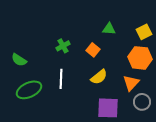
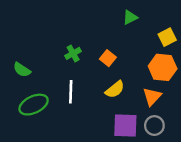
green triangle: (109, 29) -> (130, 17), moved, turned -32
gray circle: (142, 102) -> (154, 126), moved

